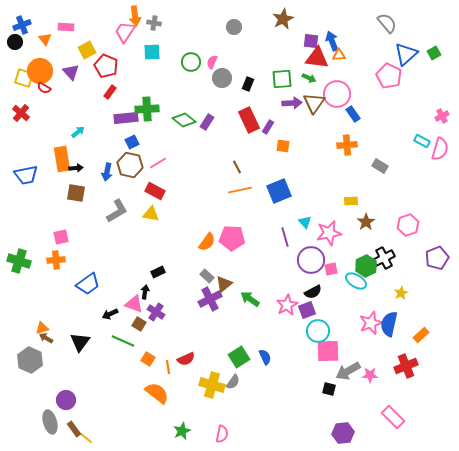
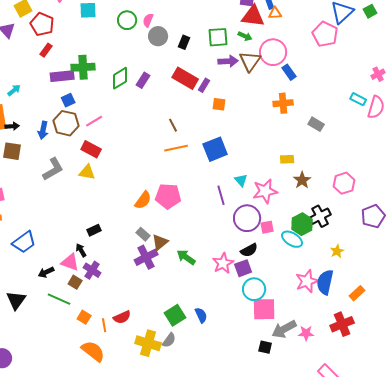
green diamond: (184, 120) -> (120, 78), turned -70
red rectangle: (249, 120) -> (185, 78), turned -35
black arrow: (145, 292) -> (81, 250), turned -40

